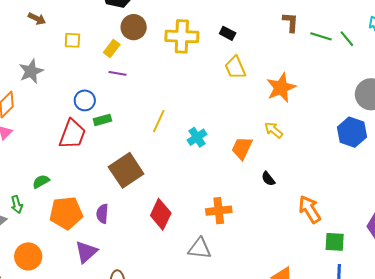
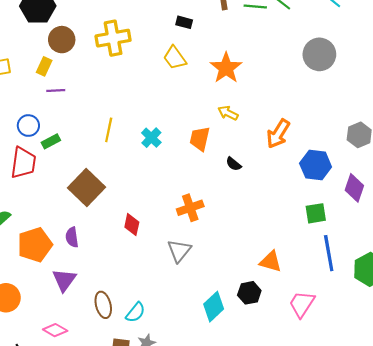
black rectangle: (228, 33) -> (184, 22), moved
blue hexagon: (352, 132) -> (316, 165), moved
orange arrow: (310, 209) -> (278, 134), moved, turned -104
red diamond: (161, 214) -> (132, 225), size x0.7
gray triangle: (200, 248) -> (179, 251), turned -45

